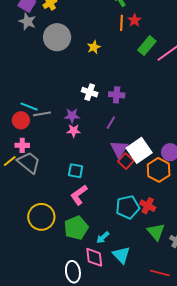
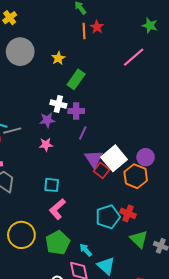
green rectangle: (147, 46) -> (76, 79), moved
purple cross: (117, 95) -> (76, 111), moved
purple star: (72, 116) -> (47, 120), moved
cyan arrow: (103, 237) -> (86, 250), turned 96

